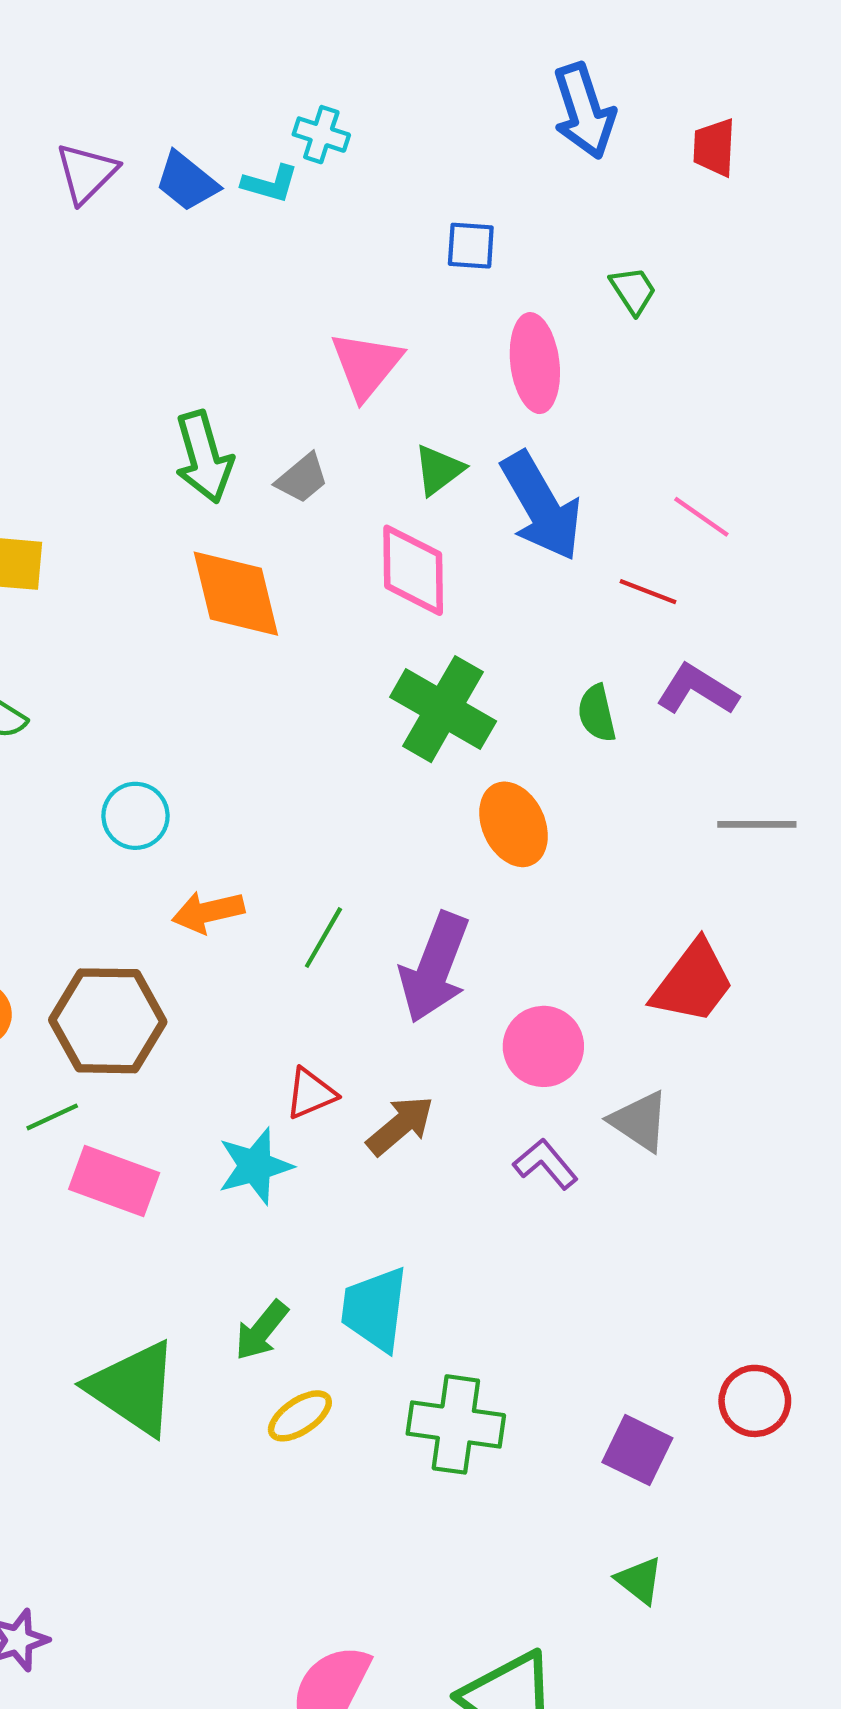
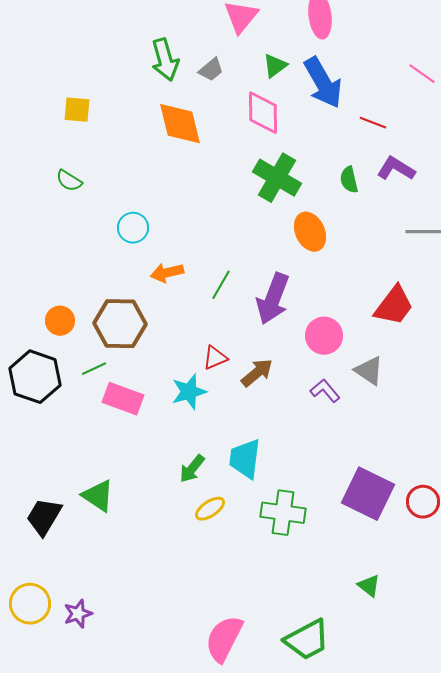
pink line: (701, 517) -> (422, 74), moved
green triangle: (133, 1388) -> (98, 496), moved, size x0.7
purple square: (637, 1450) -> (368, 494), moved, size x1.6

